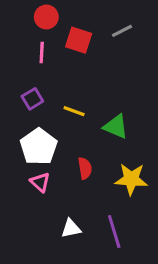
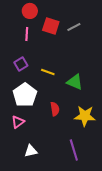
gray line: (122, 31) -> (74, 27), moved
pink triangle: (40, 182) -> (18, 122), moved, turned 40
white triangle: (71, 228) -> (31, 151), moved

